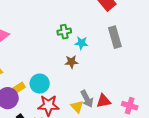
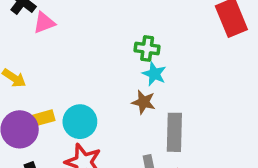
gray rectangle: (115, 37) -> (174, 132), moved
cyan star: (81, 43) -> (154, 74), moved

